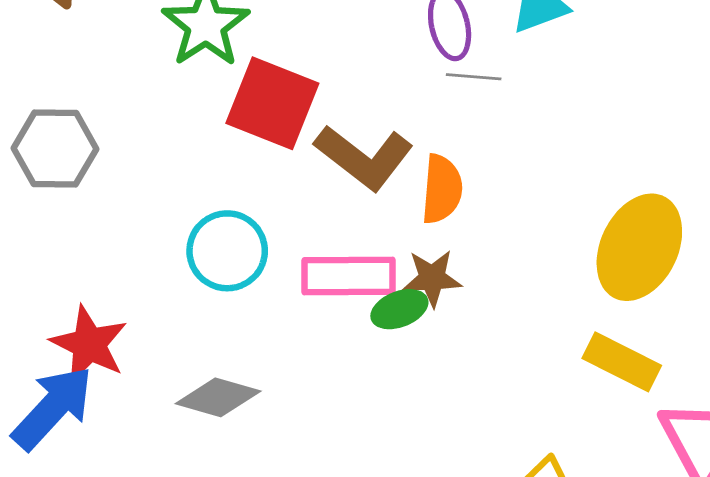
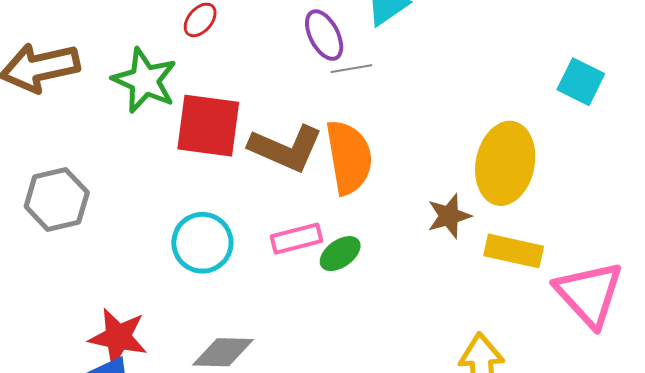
orange semicircle: (442, 189) -> (349, 157), size x1.4
pink rectangle: (349, 276) -> (296, 239), size x0.7
brown star: (432, 278) -> (449, 216), moved

